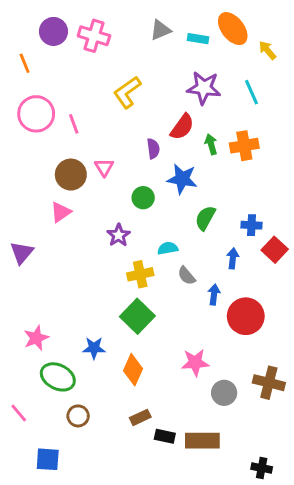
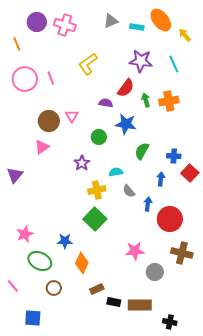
pink line: (74, 124) -> (51, 78), moved
purple semicircle: (153, 149) -> (106, 103), turned -72
orange diamond: (133, 370) -> (82, 263), moved
brown cross: (269, 383) -> (182, 253), moved
black cross: (262, 468) -> (170, 322), moved

